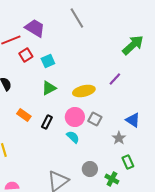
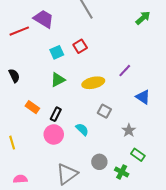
green arrow: (133, 45) -> (143, 18), moved, size x0.7
red square: (26, 55) -> (80, 46), moved
pink circle: (75, 117) -> (54, 134), moved
blue triangle: (133, 120) -> (143, 97), moved
green rectangle: (128, 162) -> (138, 155), turned -32

